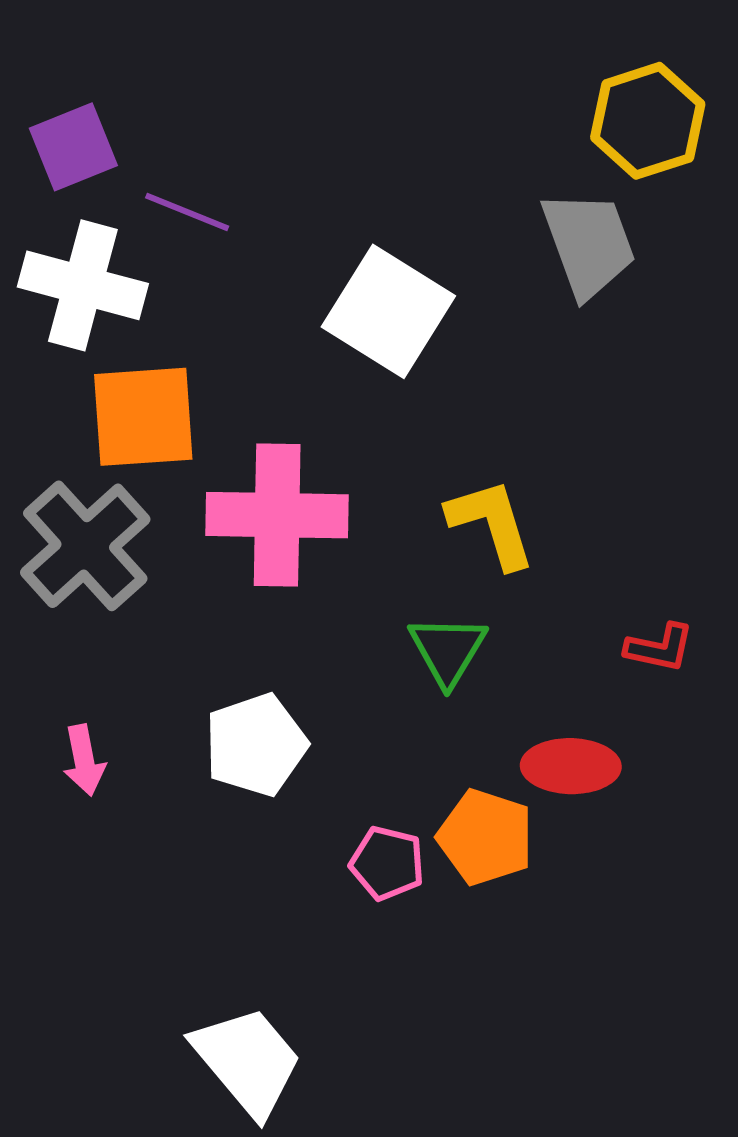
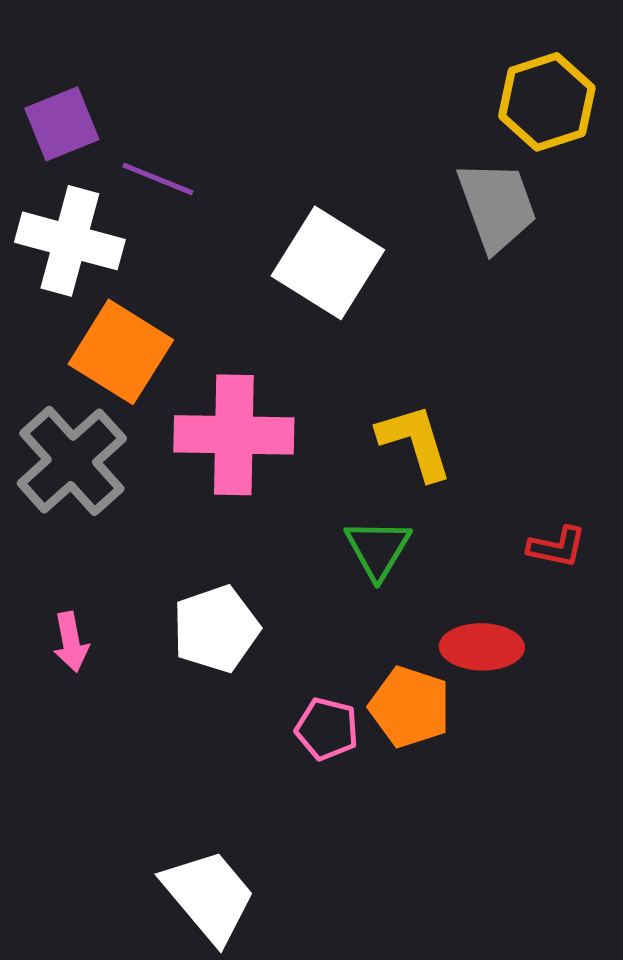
orange square: (143, 417) -> (121, 352), turned 36

